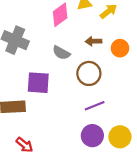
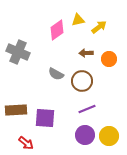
gray semicircle: (61, 53) -> (56, 74), moved
purple square: (38, 83) -> (45, 118), moved

